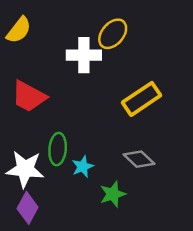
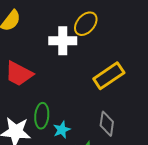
gray diamond: (139, 159) -> (107, 124), turned 55

